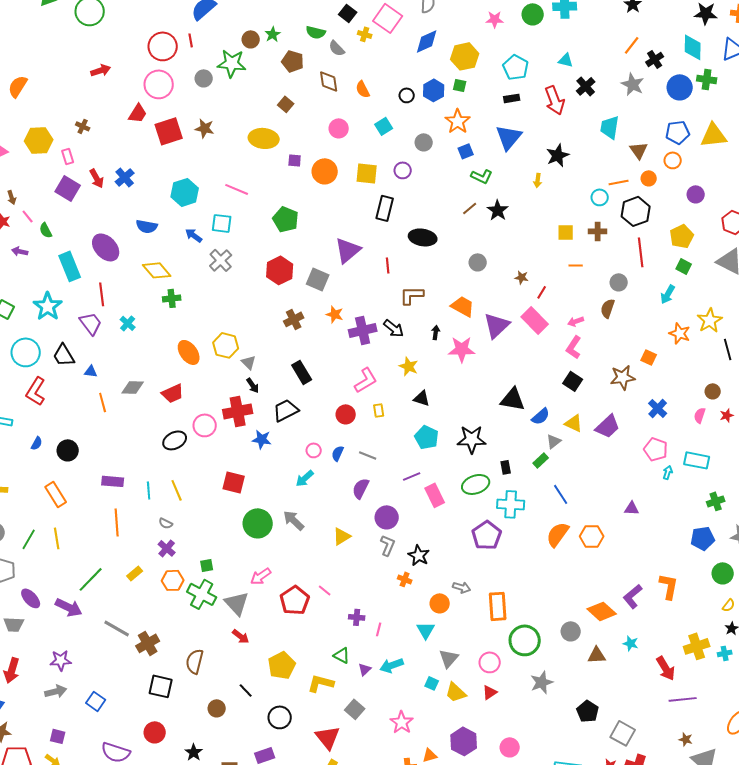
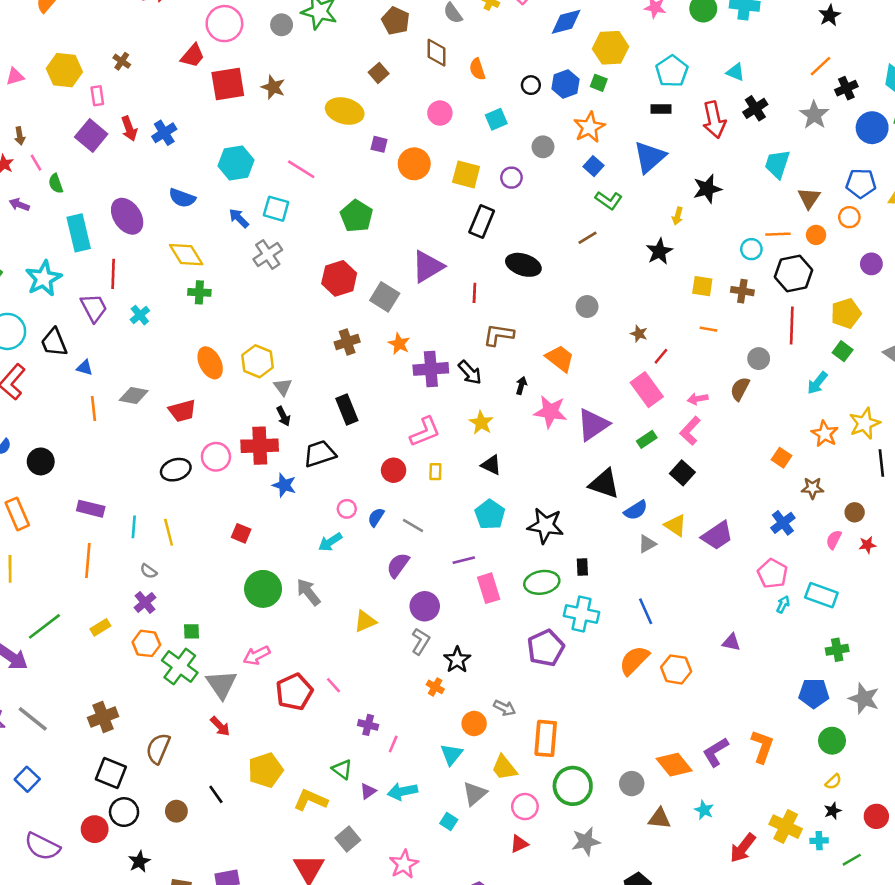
blue square: (466, 151) -> (594, 166), turned -35
black star: (498, 210) -> (659, 251), moved
purple triangle: (497, 325) -> (593, 425), moved
brown star: (623, 377) -> (813, 488), moved, size x0.7
green rectangle: (541, 460) -> (647, 439), moved
red square: (234, 482) -> (241, 533), size x0.7
gray line: (117, 628) -> (33, 719), moved
yellow cross: (697, 646) -> (786, 827), turned 35
red arrow: (666, 668) -> (743, 848), turned 60
yellow trapezoid: (456, 692) -> (504, 768), moved
black circle: (280, 717) -> (124, 812), moved

